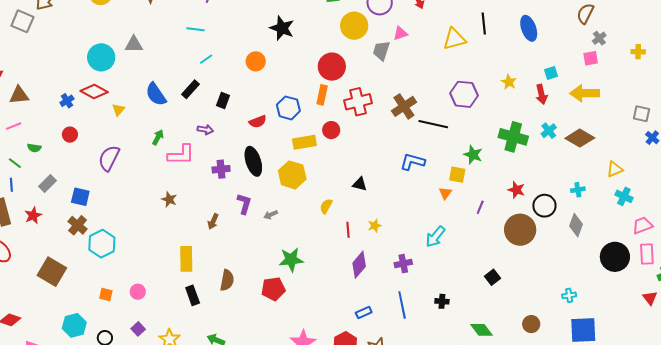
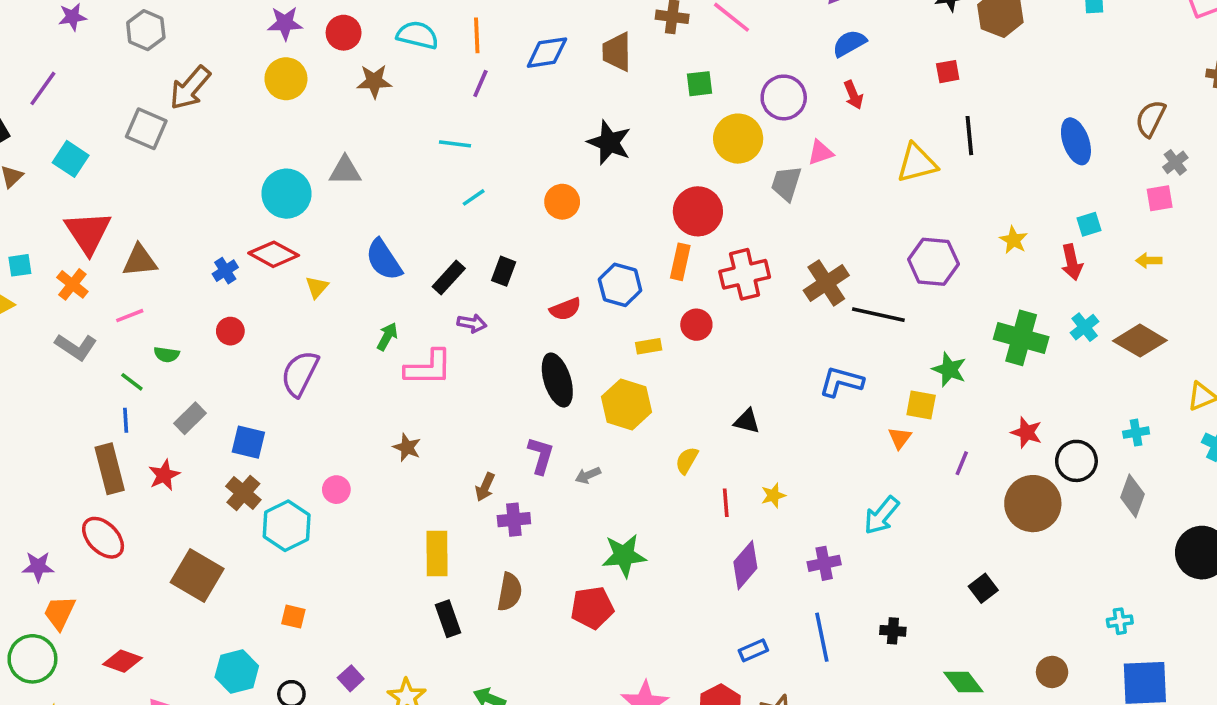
blue ellipse: (529, 28) -> (1076, 141), moved
black rectangle: (190, 89) -> (449, 277), moved
yellow arrow: (585, 93) -> (1149, 261), size x0.5
yellow rectangle: (304, 142) -> (649, 346), size x0.6
purple cross: (221, 169) -> (514, 520), moved
pink circle: (138, 292) -> (336, 490), moved

